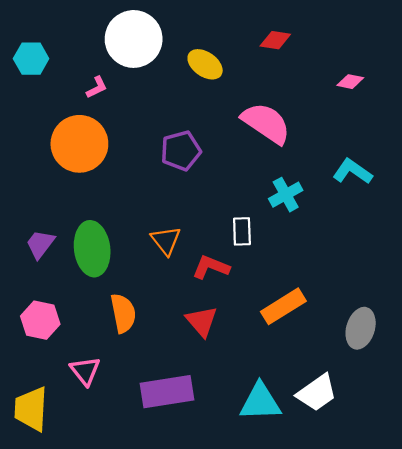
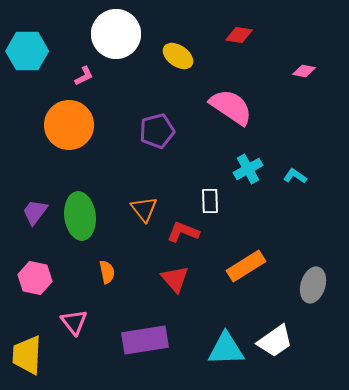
cyan hexagon: (31, 59) -> (27, 51), size x1.4
cyan L-shape: (353, 171) -> (295, 176), moved, size x0.7
orange semicircle: (123, 313) -> (107, 272), size x0.7

